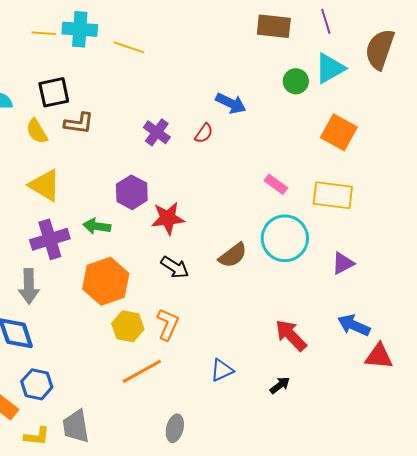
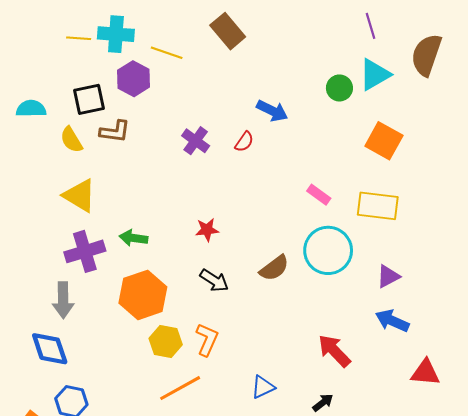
brown rectangle: (274, 26) -> (228, 31), moved, turned 44
purple hexagon: (132, 192) -> (134, 79), moved
red star: (168, 218) -> (207, 230), size x0.7
blue arrow: (354, 325) -> (392, 321), moved

